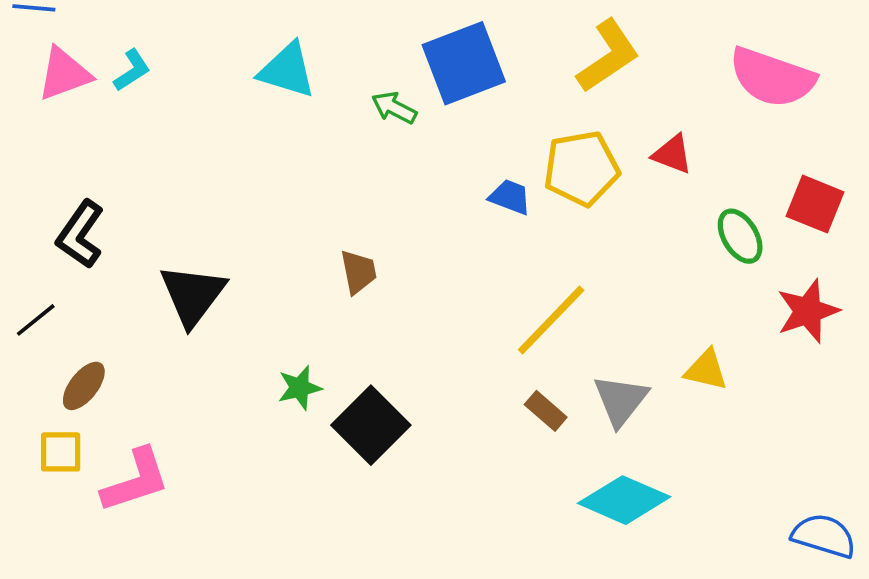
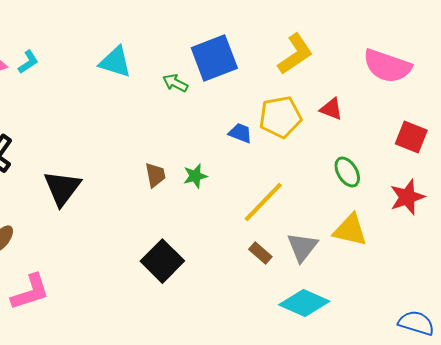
green ellipse: (740, 236) -> (347, 172), moved
yellow triangle: (706, 370) -> (350, 230), size x1.4
green star: (300, 388) -> (195, 176), moved

